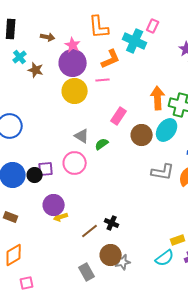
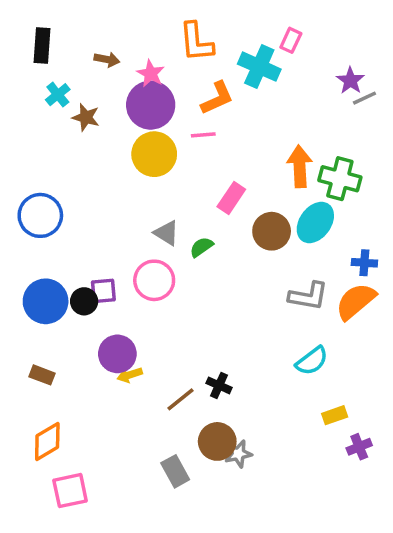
cyan semicircle: (165, 258) -> (312, 361), moved
pink square: (27, 283) -> (70, 491), size x1.5

